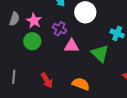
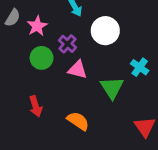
green circle: (32, 41) -> (42, 58), moved

